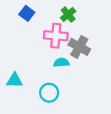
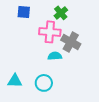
blue square: (27, 13) -> (24, 12), turned -32
cyan triangle: (15, 80) -> (15, 81), moved

